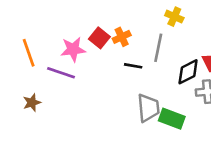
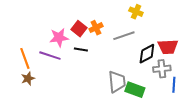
gray line: (158, 48) -> (124, 36), turned 60
orange line: (29, 53) -> (25, 58), moved
black line: (133, 66) -> (81, 50), moved

